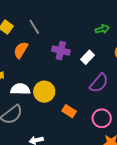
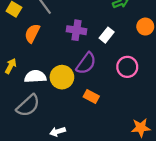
purple semicircle: (99, 83) -> (86, 63), moved
pink circle: (102, 118) -> (127, 67), moved

